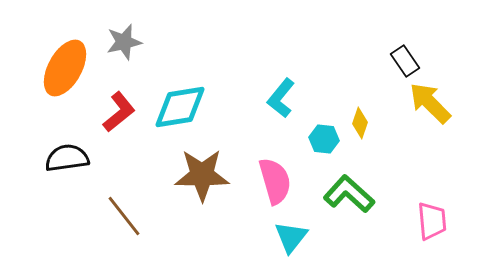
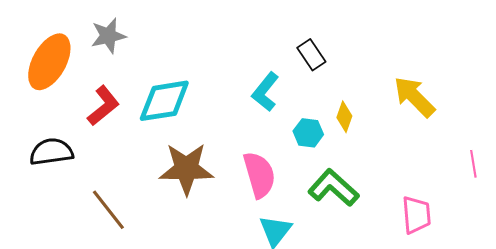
black rectangle: (405, 61) -> (311, 55), moved

